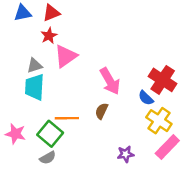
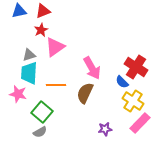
brown semicircle: (102, 111) -> (85, 93), size x1.5
orange line: (67, 118) -> (56, 85), moved
pink star: (15, 134) -> (18, 94), moved

